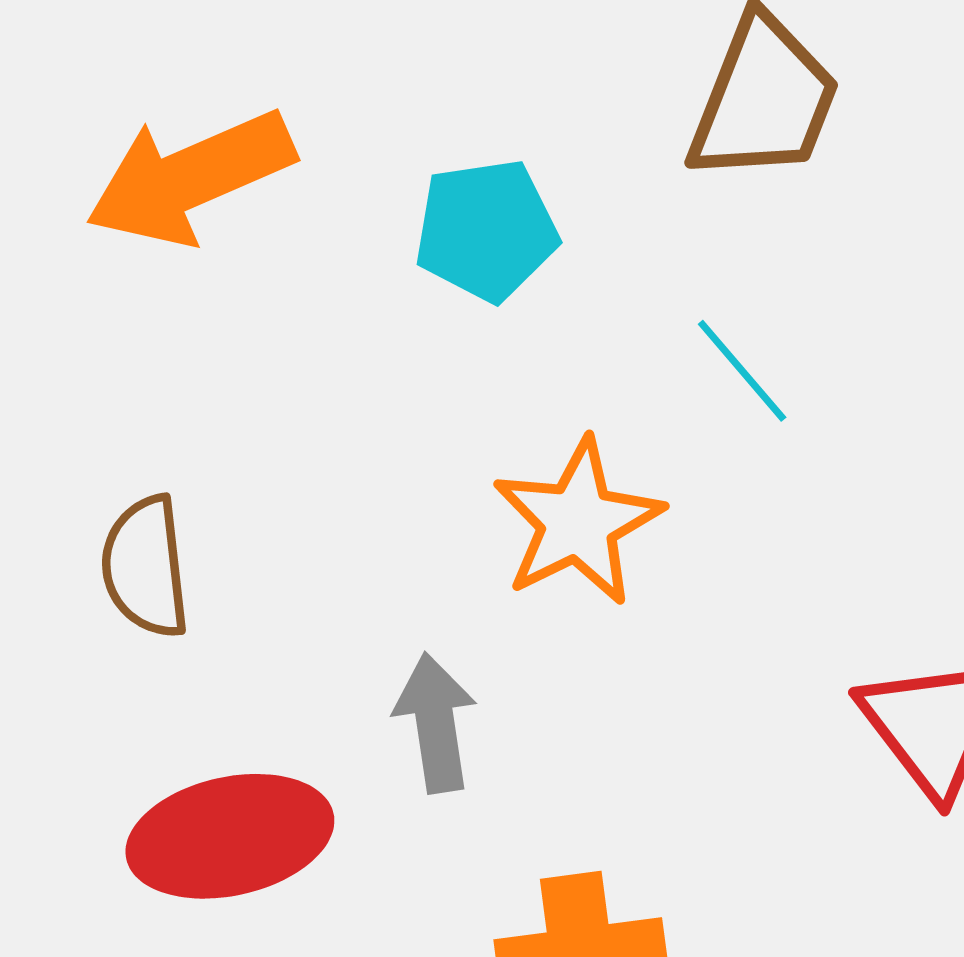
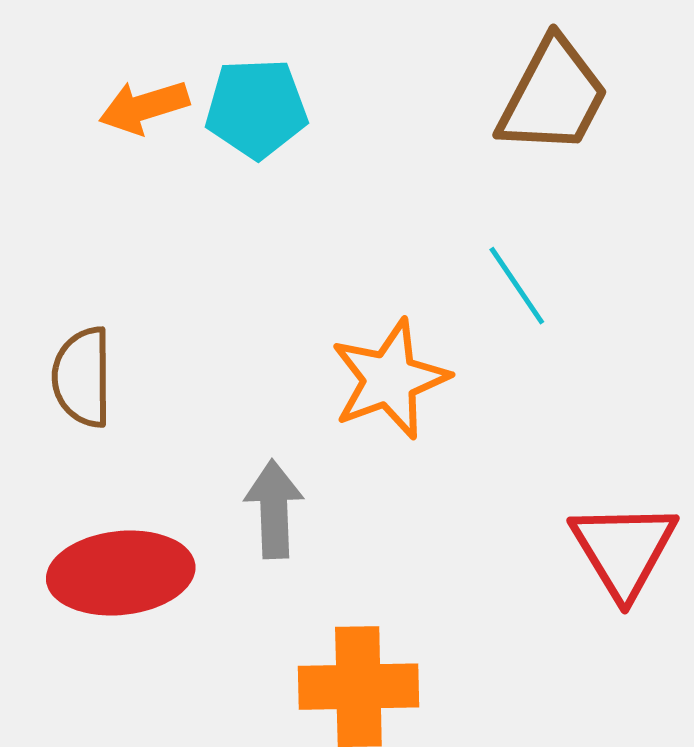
orange arrow: (190, 178) -> (144, 107), size x0.6
cyan pentagon: (486, 230) -> (256, 108), moved

